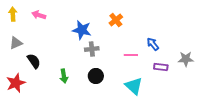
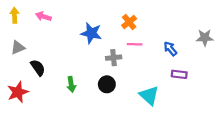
gray cross: (92, 49) -> (114, 58), moved
pink line: (131, 55) -> (135, 44), moved
gray star: (186, 59) -> (205, 38), moved

